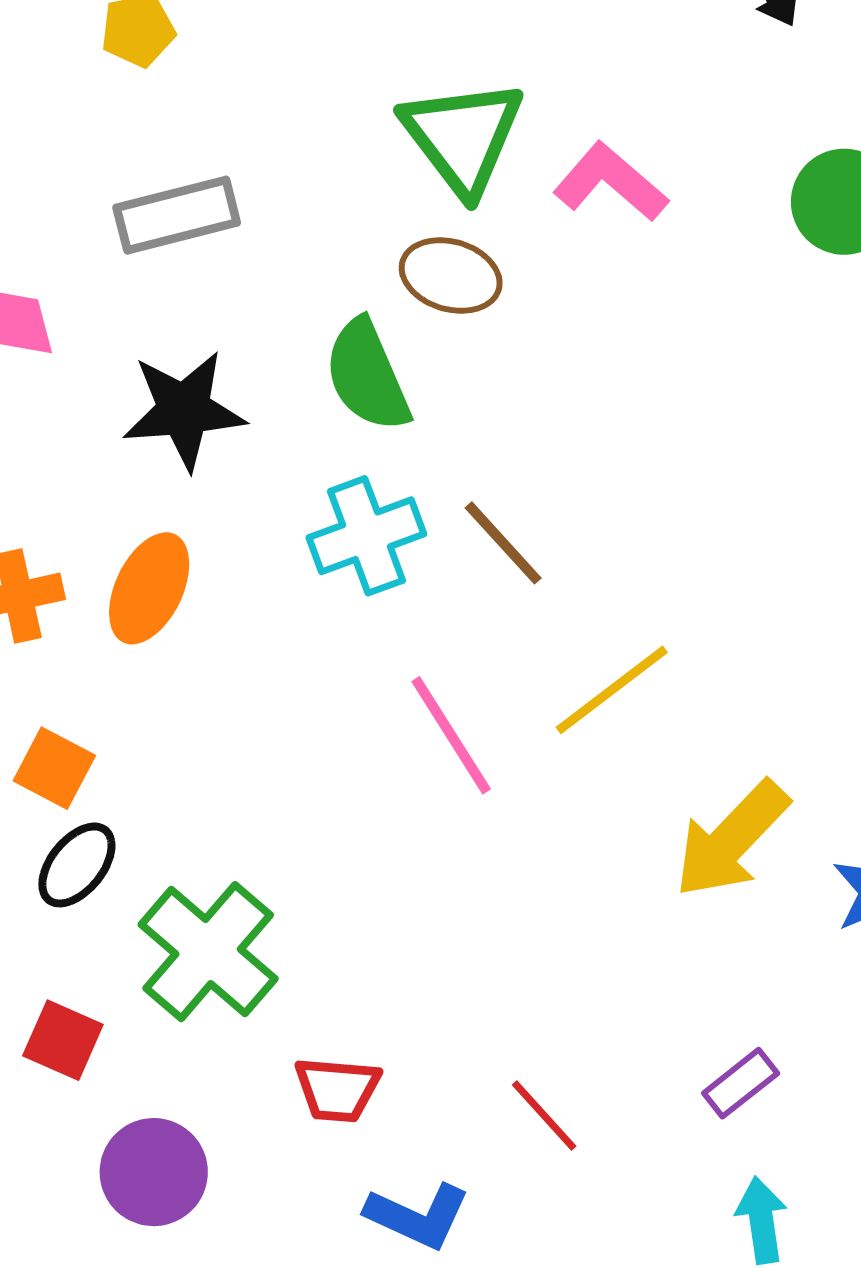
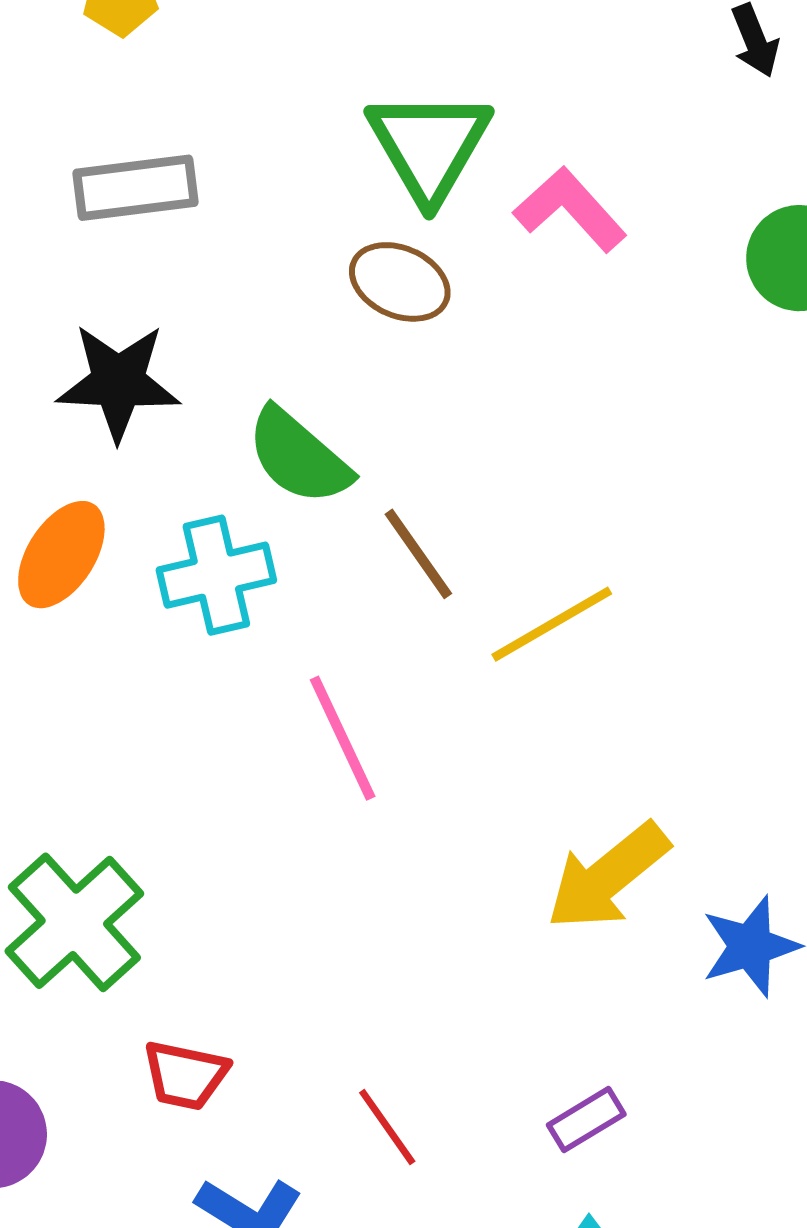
green semicircle: (367, 375) -> (299, 456), moved, turned -33
cyan cross: (366, 536) -> (216, 575), moved
yellow line: (612, 690) -> (552, 624), moved

